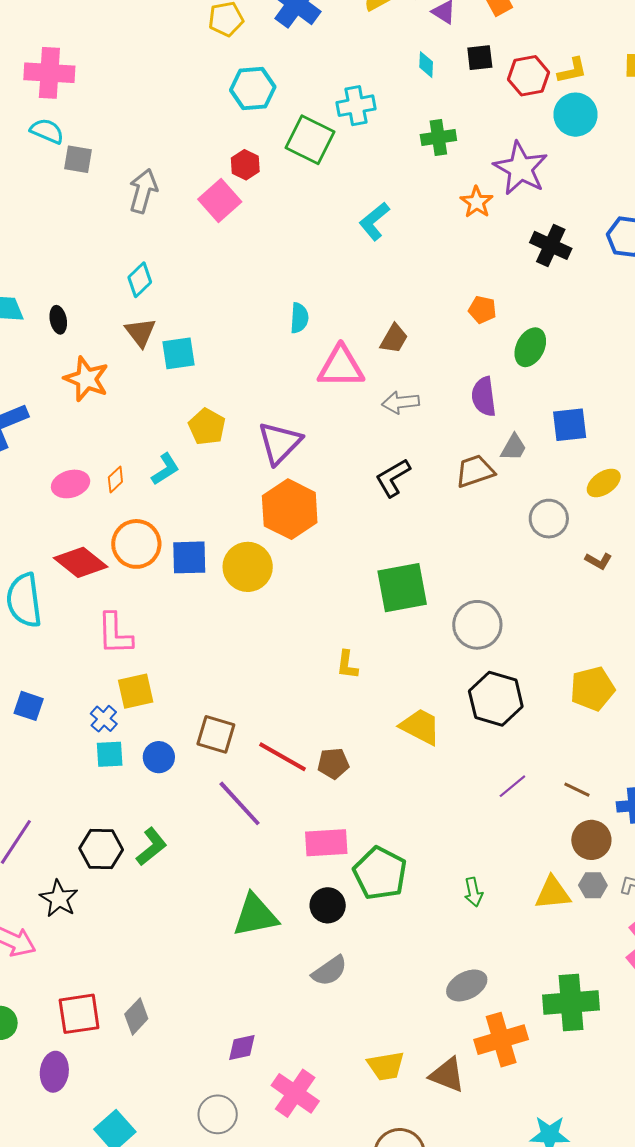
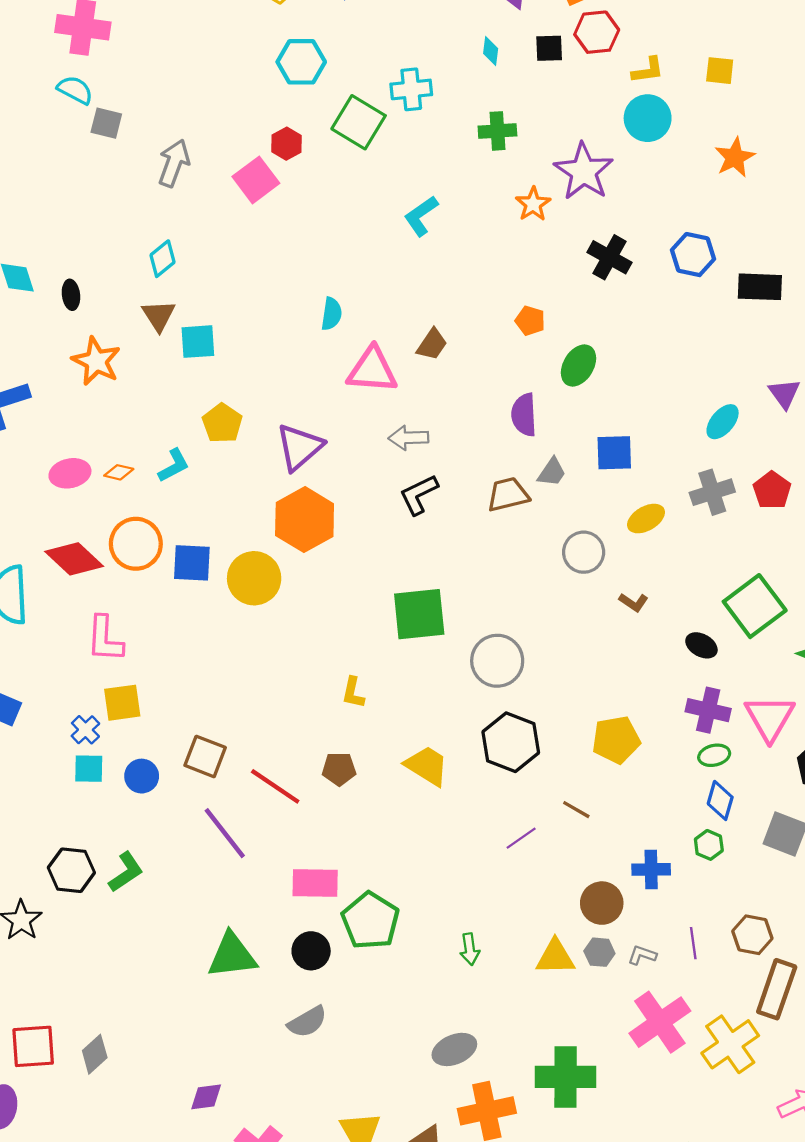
red hexagon: (528, 76) -> (597, 32), moved
gray arrow: (401, 402) -> (408, 438), moved
orange diamond: (115, 480) -> (119, 472), turned 52
brown pentagon: (333, 763) -> (339, 769), moved
brown line: (577, 790) -> (576, 810), moved

